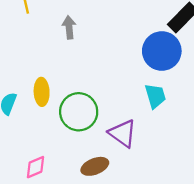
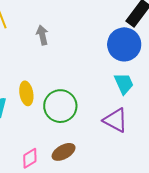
purple triangle: (123, 133) -> (115, 120), moved
brown ellipse: (95, 166) -> (64, 152), moved

